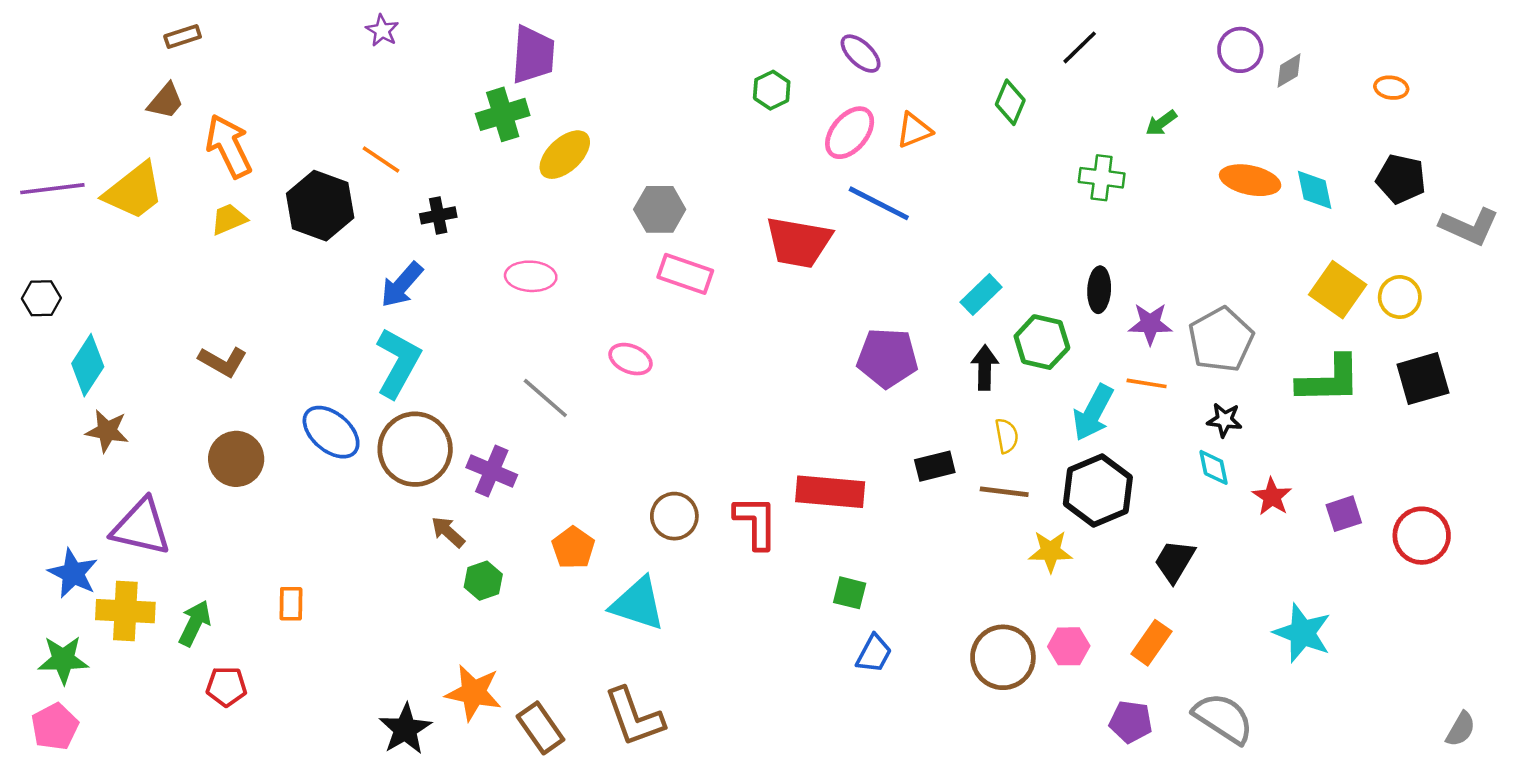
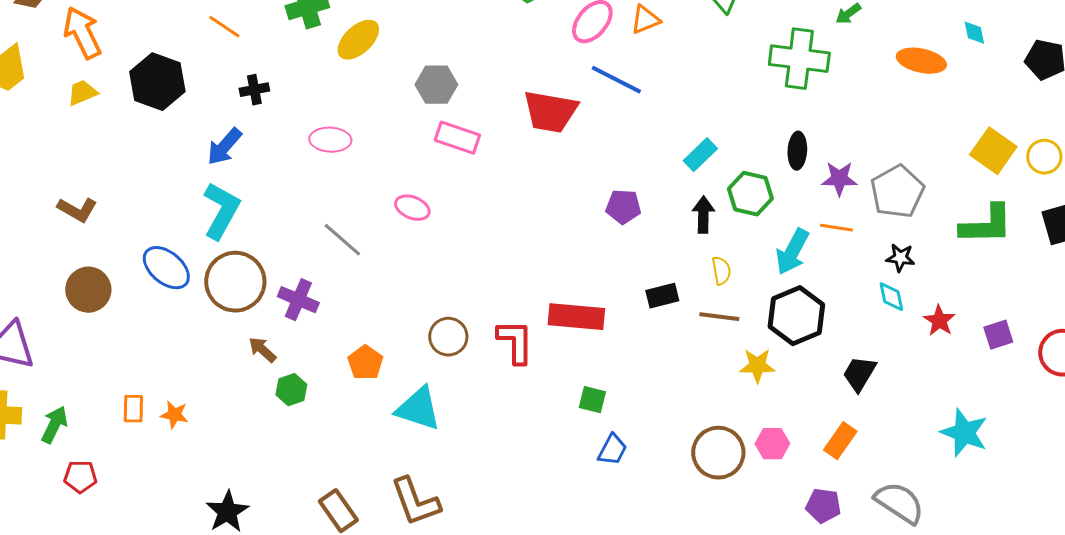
orange line: (381, 159) -> (224, 27), moved
green cross: (1102, 178) -> (799, 59), size x1.6
cyan diamond: (1315, 190) -> (974, 33), moved, size x0.7
purple pentagon: (887, 358) -> (623, 207), size x0.7
orange star: (473, 693) -> (174, 415), moved, size x0.6

